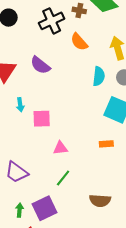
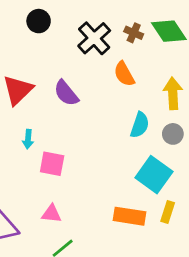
black cross: (52, 21) -> (94, 38), turned -30
orange rectangle: (106, 144) -> (130, 216), size x1.6
pink triangle: (60, 148) -> (51, 214), moved

